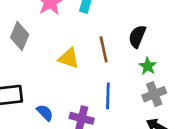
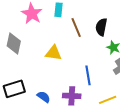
brown line: (104, 49) -> (76, 28), moved

